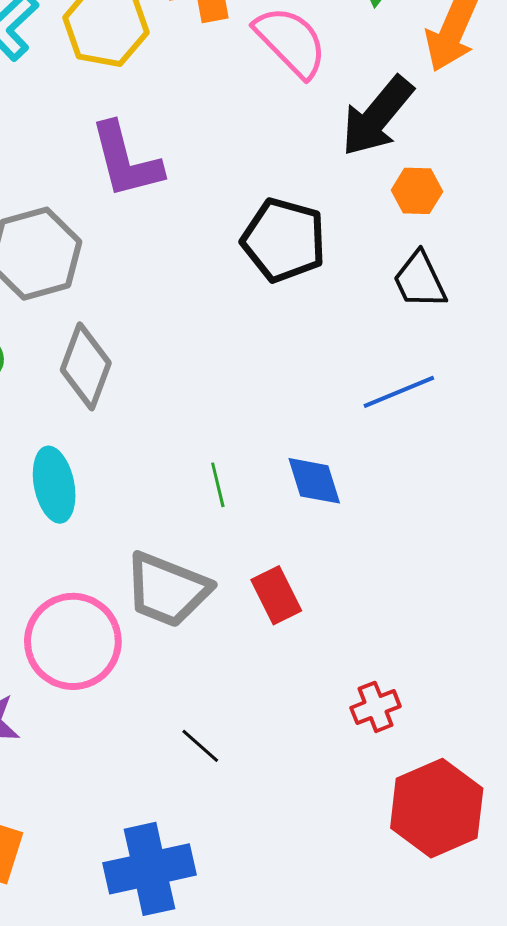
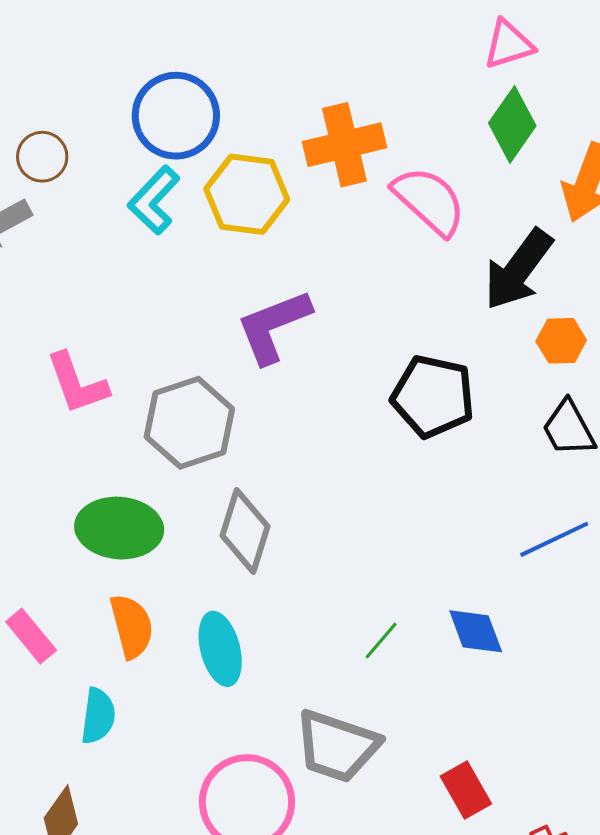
purple L-shape: (126, 160) -> (274, 326), turned 86
green line: (218, 485) -> (381, 640), turned 57
red rectangle: (276, 595) -> (466, 790), moved

